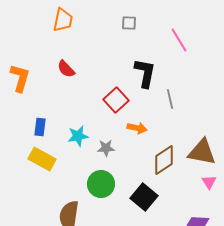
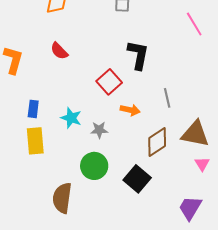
pink line: (179, 40) -> (194, 24), moved
gray line: (170, 99) -> (167, 98), moved
cyan star: (78, 136) -> (71, 118), turned 30
yellow rectangle: (42, 159) -> (35, 141), turned 56

